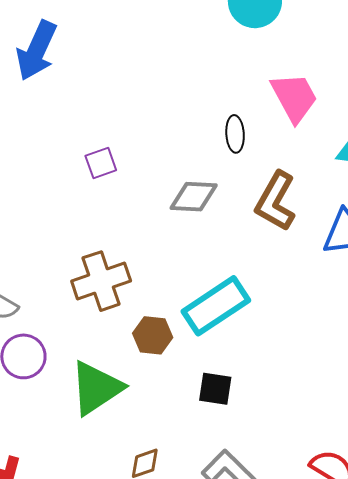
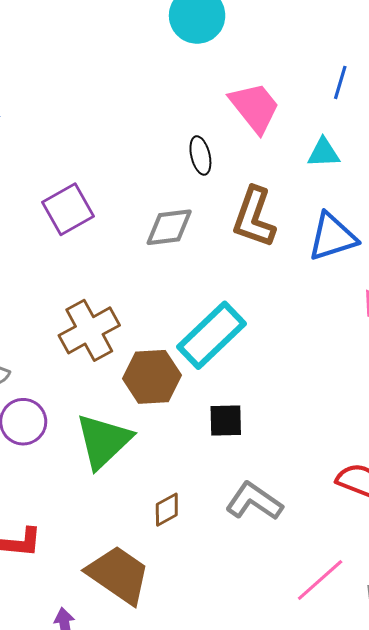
purple square: (101, 163) -> (68, 209), size x1.5
brown hexagon: (153, 335) -> (152, 377), size x1.4

